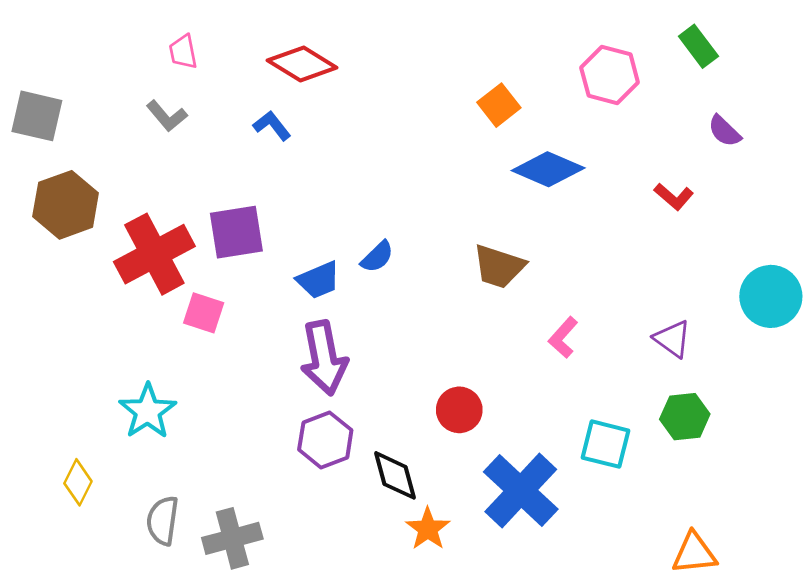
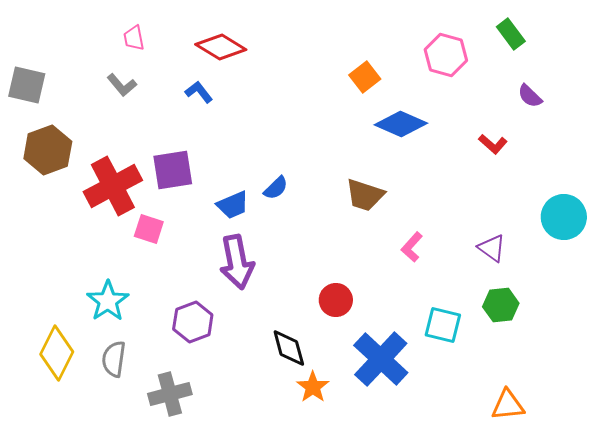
purple hexagon: (325, 440) -> (193, 322), moved
yellow diamond: (78, 482) -> (57, 353), size x1.6
gray semicircle: (163, 521) -> (114, 359), moved

